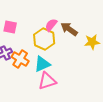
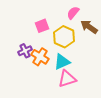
pink semicircle: (51, 25) -> (73, 13), moved
pink square: (10, 27) -> (42, 26), moved, turned -32

